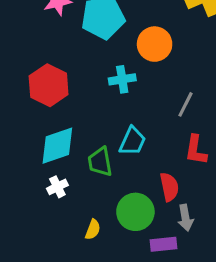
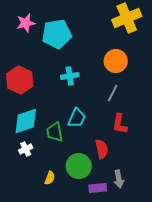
orange circle: (155, 44) -> (116, 61), moved
gray arrow: (185, 218) -> (119, 179), moved

